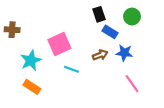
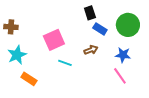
green circle: (132, 17) -> (128, 25), moved, size x1.5
blue star: (124, 53) -> (123, 55), moved
cyan star: (31, 61) -> (17, 55), moved

